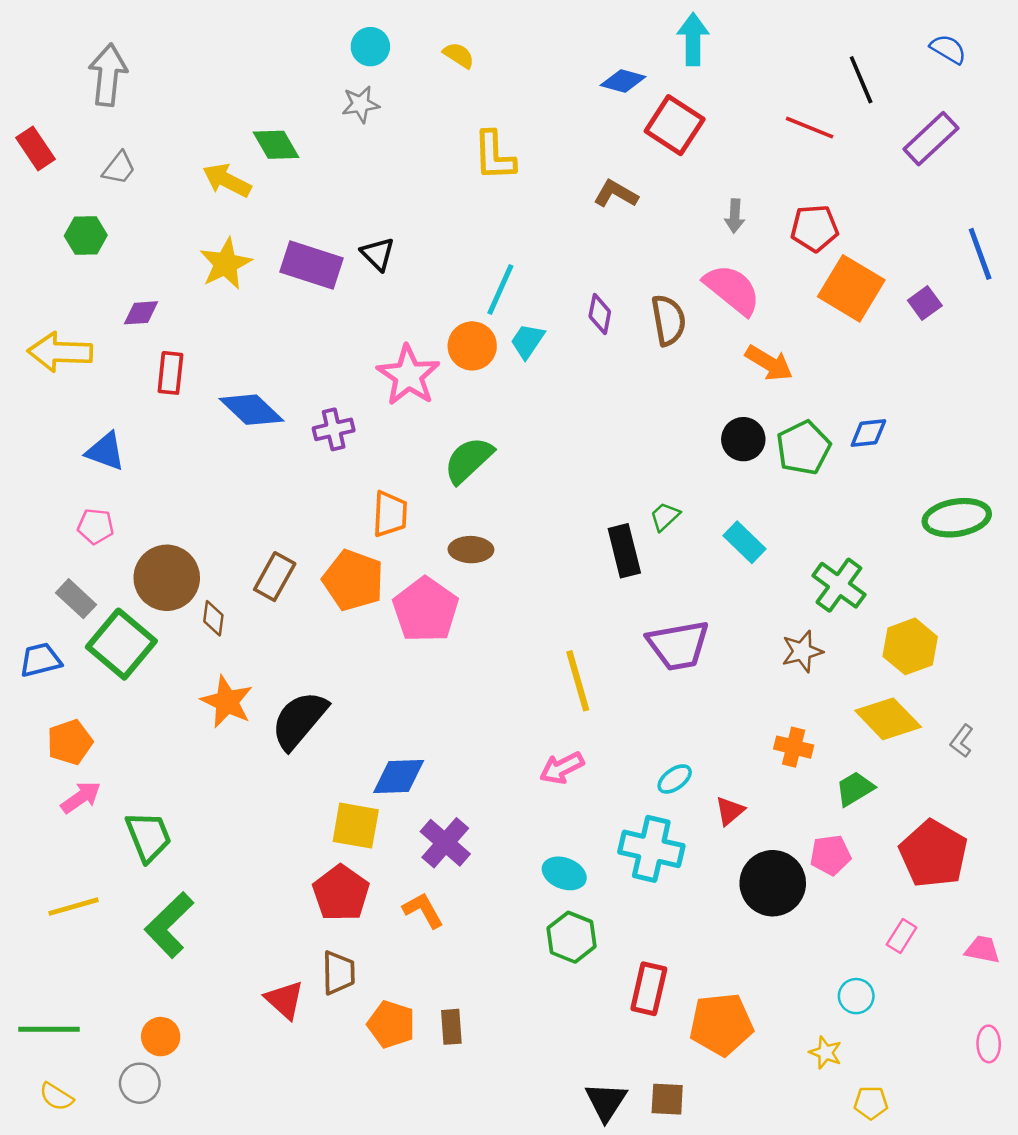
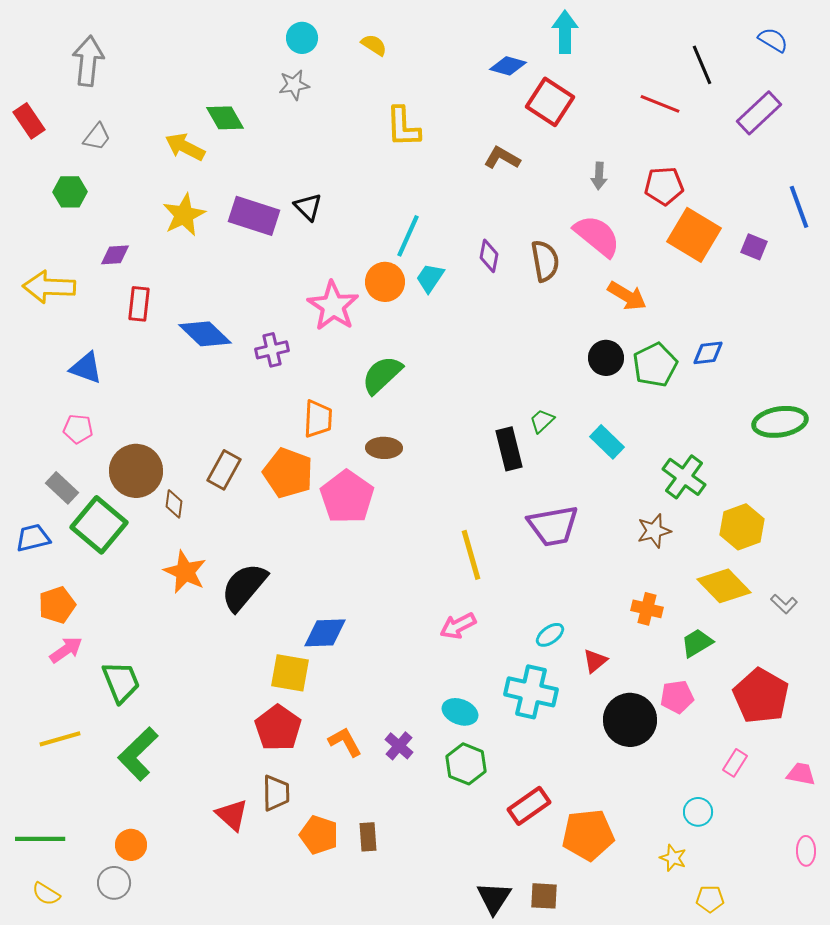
purple square: (925, 303) -> (754, 247), turned -32
gray L-shape: (962, 741) -> (784, 604), turned -84
purple cross: (445, 843) -> (399, 746), moved, size x0.7
red rectangle: (649, 989) -> (529, 806), turned 42

